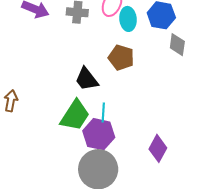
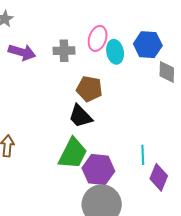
brown pentagon: (121, 58) -> (89, 89), moved
cyan line: (103, 112) -> (143, 155), moved

